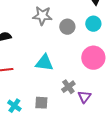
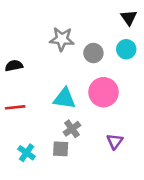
pink circle: (93, 58) -> (104, 92), moved
gray cross: (68, 87) -> (72, 129), moved

